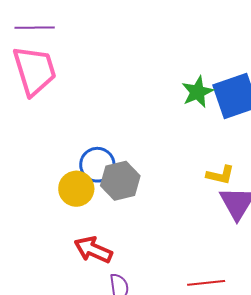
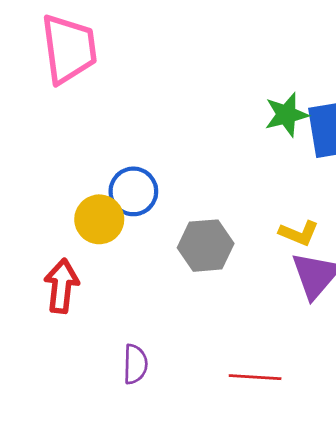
gray hexagon: (120, 181) -> (206, 246), moved
red arrow: (93, 250) -> (61, 286), moved, turned 63

